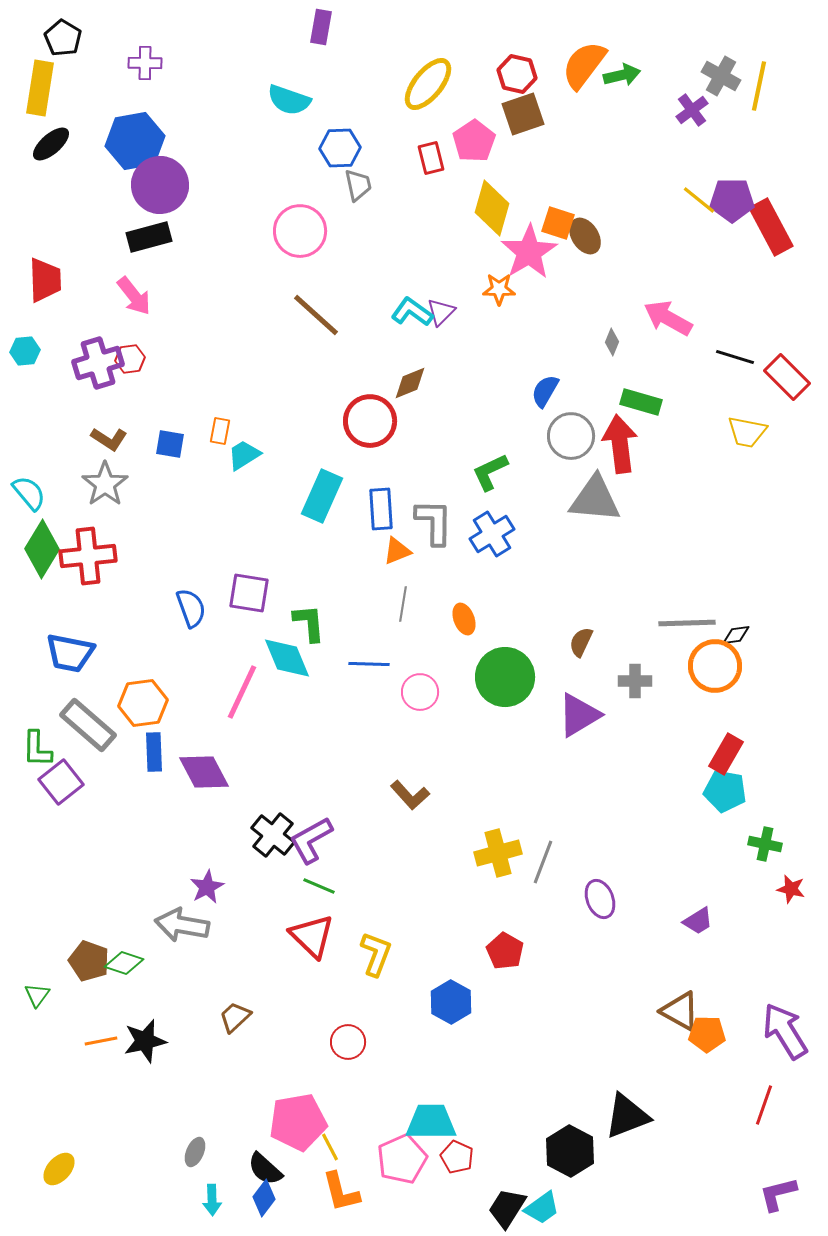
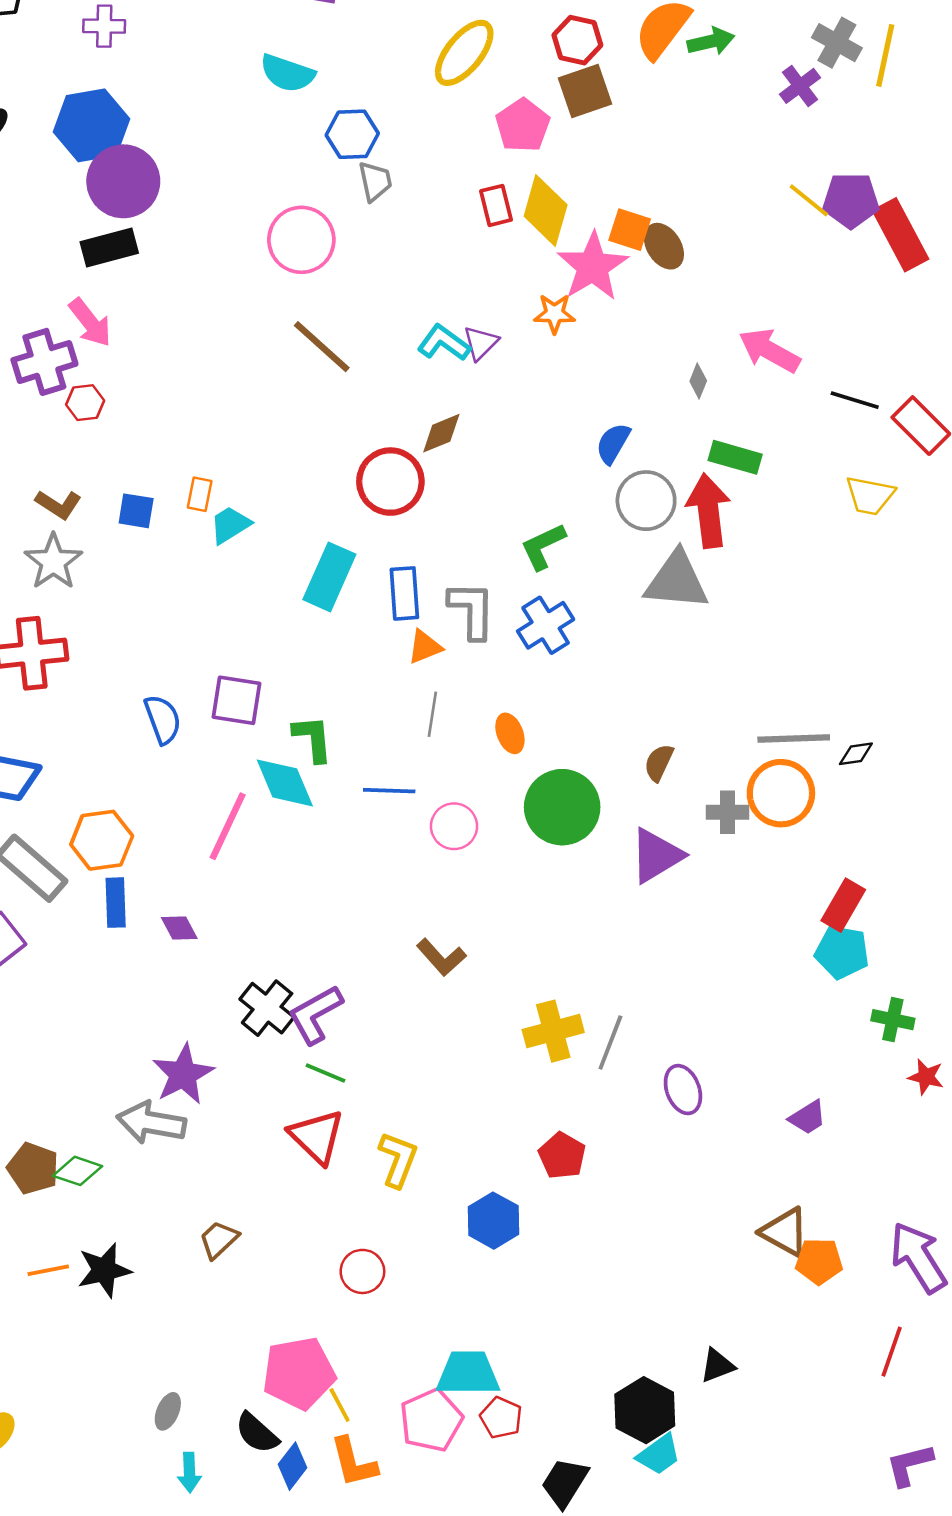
red rectangle: (431, 158) -> (496, 205), moved
purple cross: (98, 363) -> (44, 362), moved
orange circle: (715, 666) -> (781, 793), moved
purple diamond: (204, 772) -> (179, 928), size x0.6
purple star: (207, 887) -> (183, 1074), size x1.4
black triangle: (627, 1116) -> (717, 1366), size x0.6
blue diamond: (264, 1198) -> (292, 1466), moved
cyan trapezoid: (542, 1208) -> (659, 1455), moved

